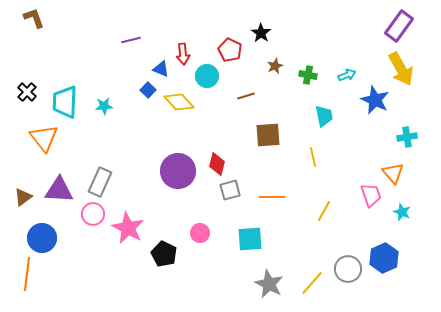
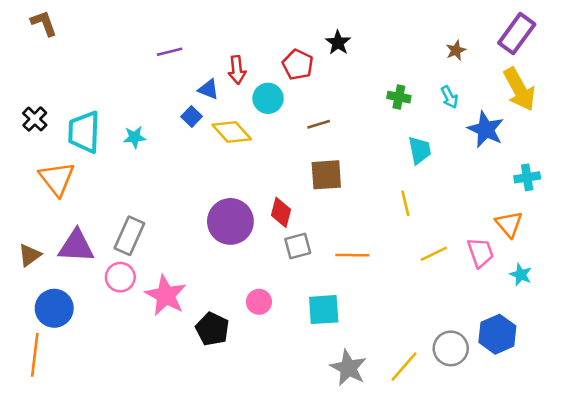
brown star: (275, 66) -> (456, 50), moved
cyan arrow: (347, 75) -> (449, 97), turned 84
brown square: (268, 135) -> (326, 175), moved
yellow line: (324, 211) -> (434, 254), moved, turned 35

